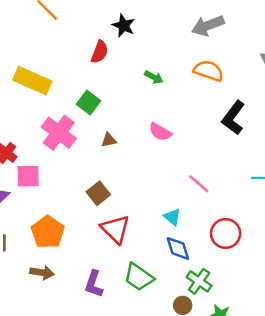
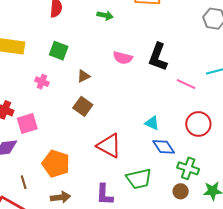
black L-shape: (233, 118) -> (158, 57), moved
pink cross: (59, 133) -> (42, 82), size x0.5
pink line: (199, 184) -> (186, 84), moved
brown square: (98, 193) -> (83, 106), moved
green trapezoid: (139, 277) -> (139, 179), turned -32

